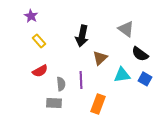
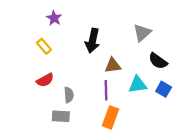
purple star: (31, 16) -> (54, 18), moved
gray triangle: (126, 29) -> (142, 33), turned 42
brown triangle: (100, 58) -> (113, 65), turned 35
purple line: (81, 80) -> (106, 90), moved

